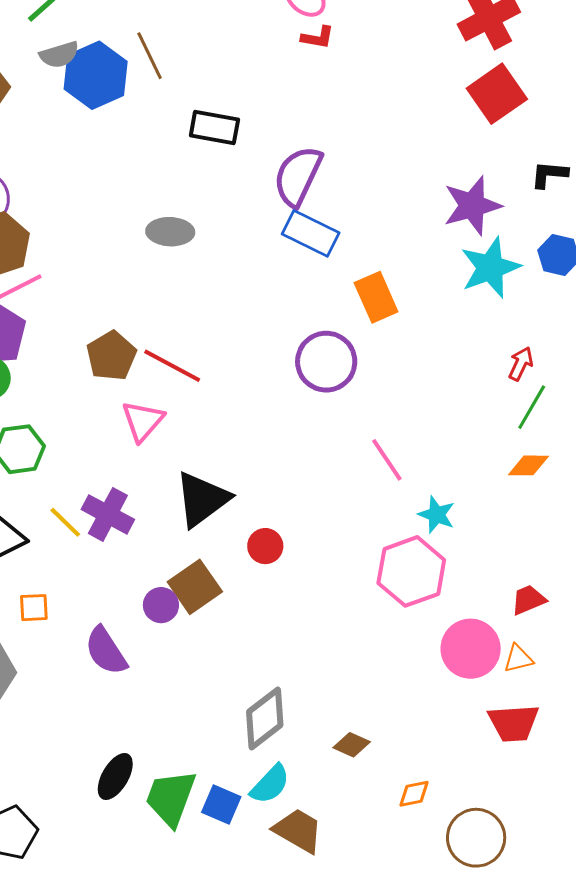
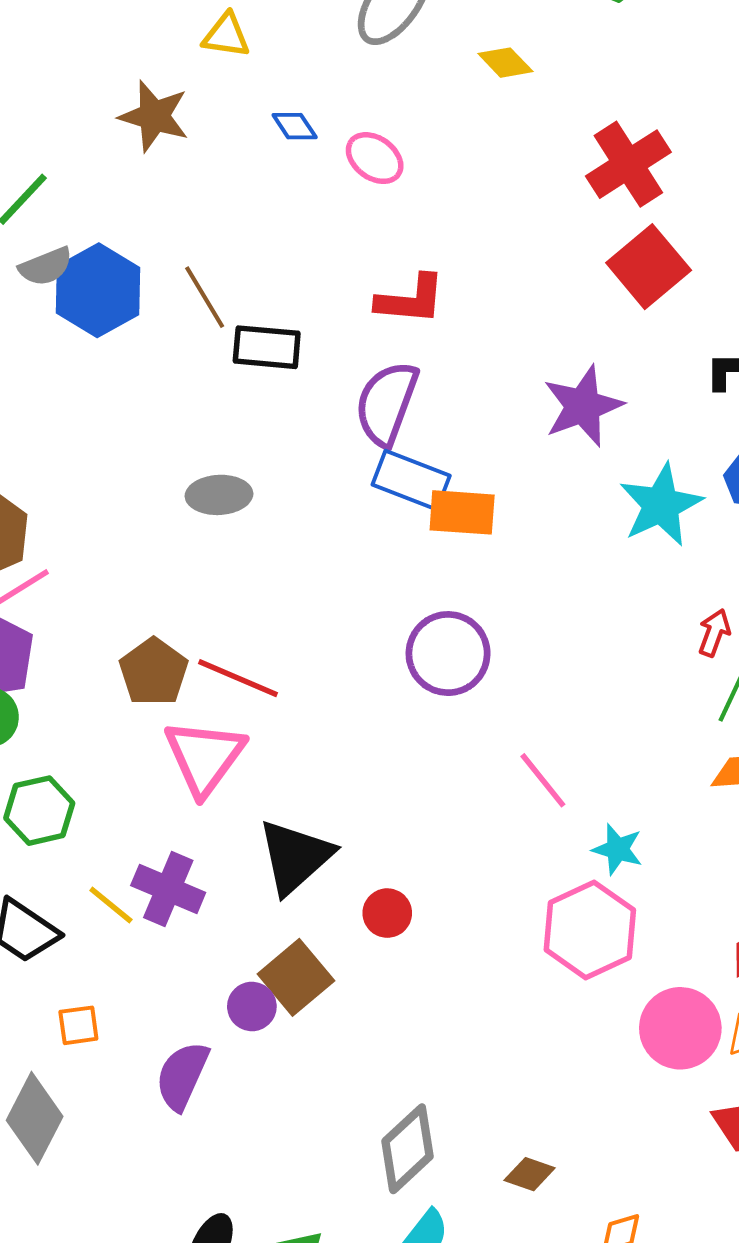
red L-shape: (318, 37) -> (411, 300), moved, size x1.6
brown line: (150, 56) -> (205, 297), moved
purple star: (472, 206) -> (583, 406), moved
orange rectangle: (376, 297) -> (462, 512), moved, turned -57
pink triangle: (143, 421) -> (204, 757), size x1.4
purple semicircle: (106, 651) -> (182, 1076), turned 62

